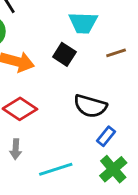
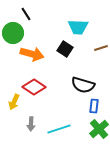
blue rectangle: (106, 136) -> (94, 106), turned -32
gray arrow: (16, 149) -> (31, 124), moved

